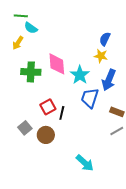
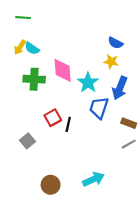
cyan semicircle: (31, 28) -> (32, 48), moved
blue semicircle: (105, 39) -> (115, 43), turned -88
brown circle: (46, 135) -> (51, 185), moved
cyan arrow: (85, 163) -> (93, 179), turned -66

